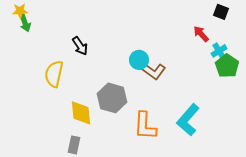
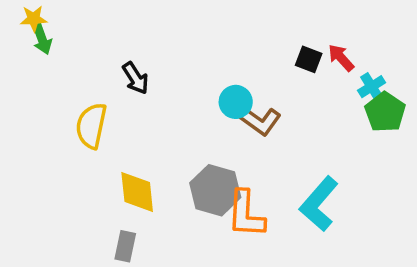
black square: (221, 12) -> (309, 59), moved
gray hexagon: (112, 98) -> (215, 190), moved

